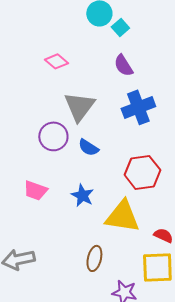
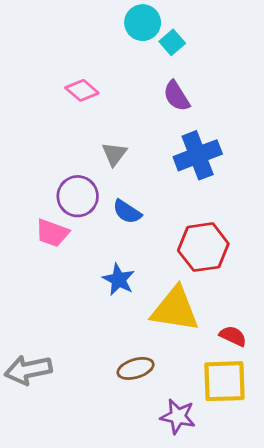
gray triangle: (79, 106) -> (114, 154), size x0.6
pink trapezoid: (35, 190) -> (52, 233), moved
brown ellipse: (94, 258) -> (136, 368), turned 60

